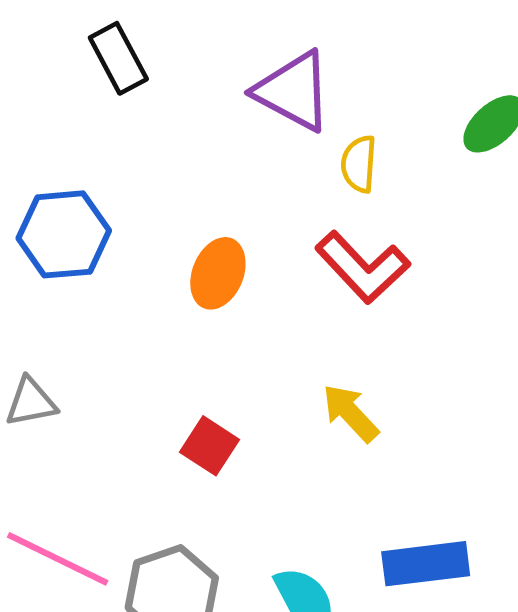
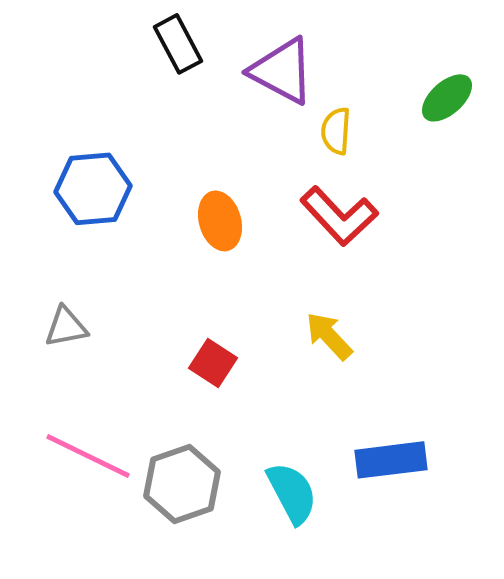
black rectangle: (118, 58) -> (178, 44), moved
orange ellipse: (218, 273) -> (220, 221), turned -38

